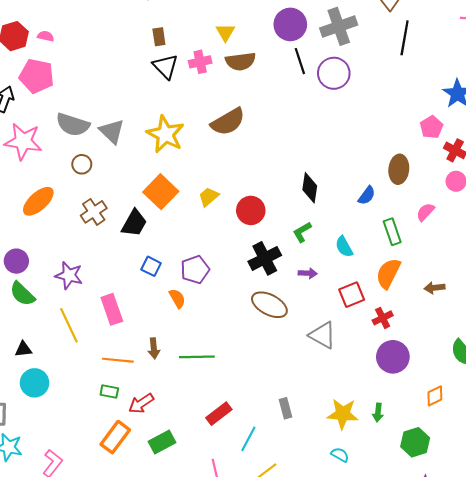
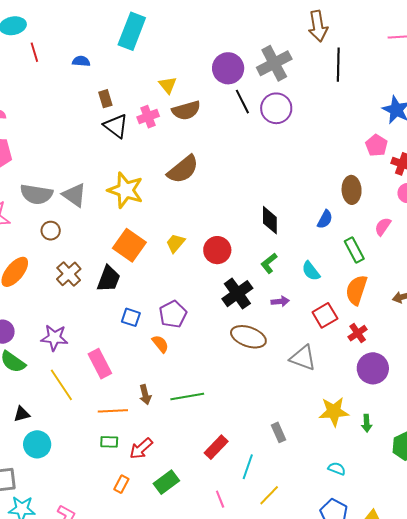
yellow star: (343, 414) -> (334, 412), moved
orange rectangle: (115, 437) -> (121, 484), size x0.6

